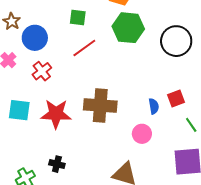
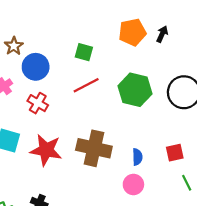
green hexagon: (128, 28) -> (135, 90), moved
red cross: (42, 71) -> (38, 103), turned -30
blue semicircle: (154, 106) -> (137, 157), moved

